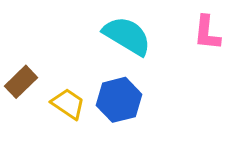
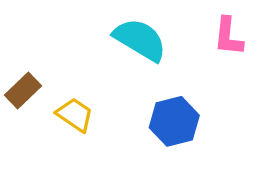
blue hexagon: (119, 100) -> (174, 121), moved

